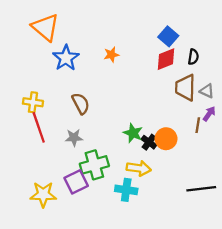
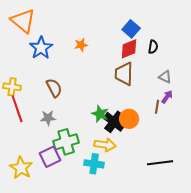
brown trapezoid: (185, 88) -> (124, 74), moved
black cross: (149, 142) -> (114, 122), size x1.5
yellow star: (43, 194) -> (21, 168), turned 30

